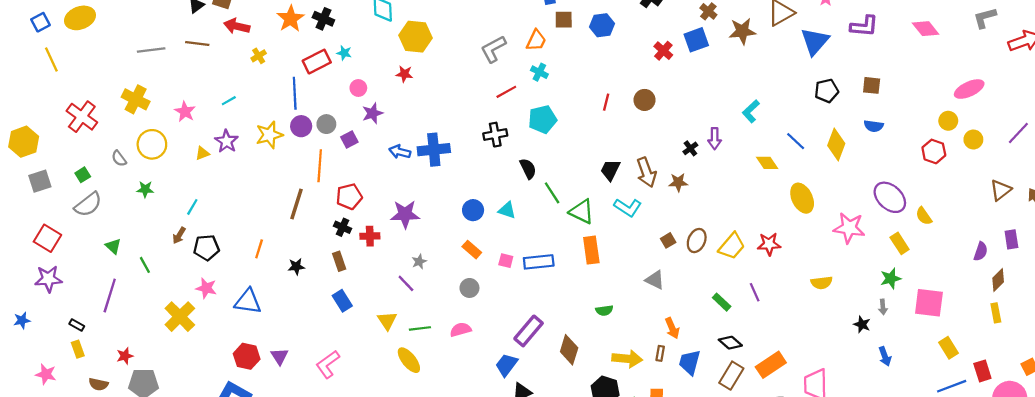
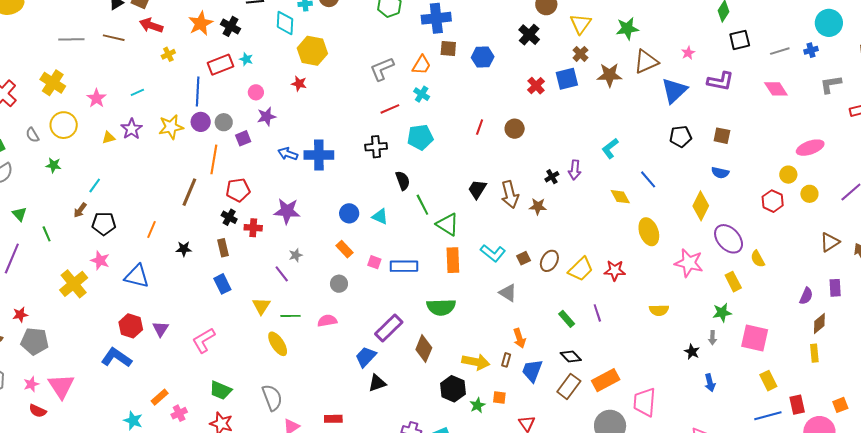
yellow diamond: (836, 145) -> (701, 206), moved
cyan L-shape: (628, 207) -> (493, 253), moved
green semicircle: (604, 310) -> (441, 307), moved, size x1.8

